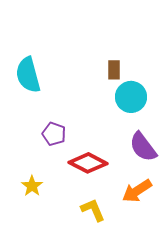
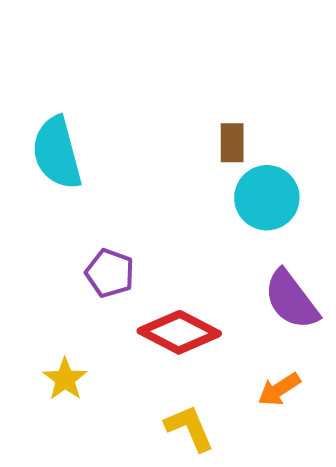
orange arrow: (137, 191) -> (279, 389), size x0.7

